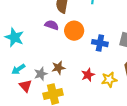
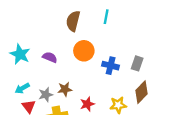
purple semicircle: (52, 25) -> (50, 57), moved
red star: (88, 75) -> (87, 104), moved

